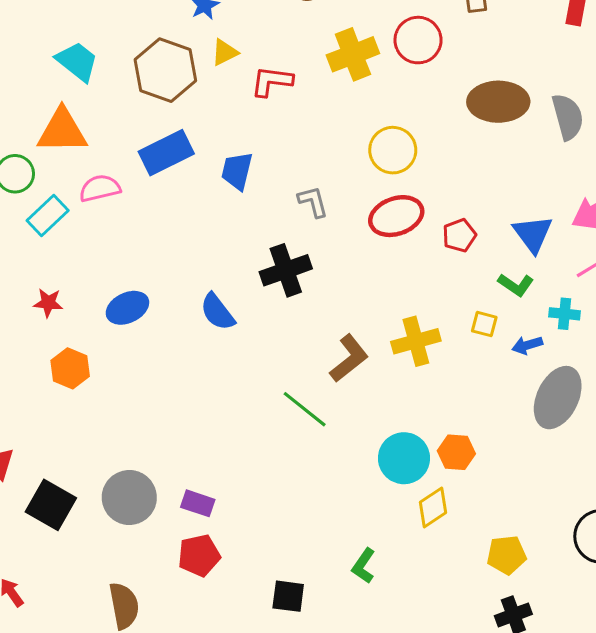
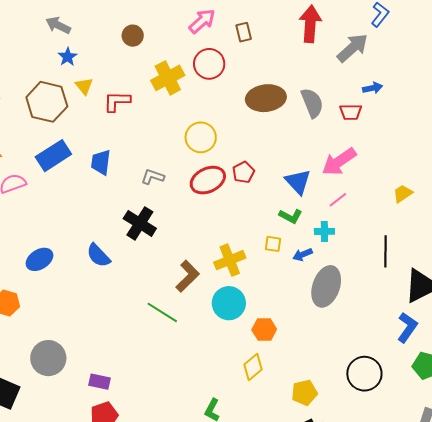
yellow triangle: (225, 52) -> (84, 86), turned -36
gray L-shape: (313, 202) -> (153, 177), turned -50
red pentagon: (459, 235) -> (243, 172), moved
black cross: (286, 270) -> (140, 223), turned -32
cyan circle: (404, 458) -> (229, 303), moved
gray circle: (129, 498) -> (48, 358), moved

